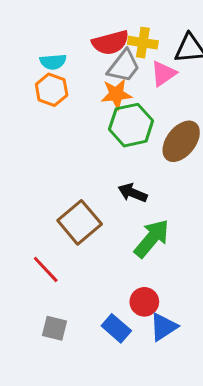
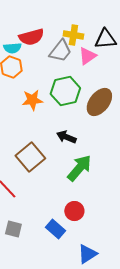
red semicircle: (110, 43) -> (31, 37), moved
orange star: (116, 94) -> (32, 100), moved
blue triangle: (163, 327) -> (87, 254), moved

